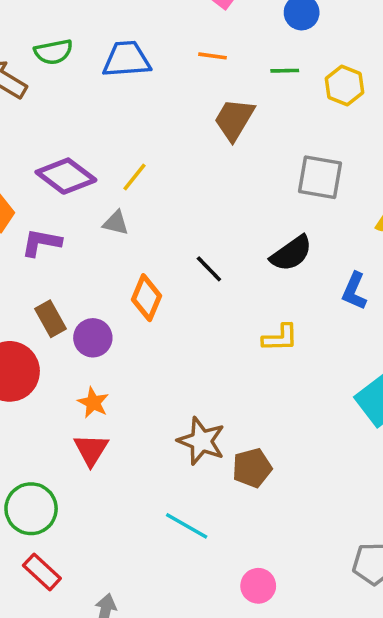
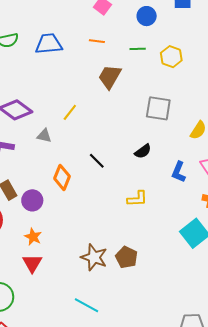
yellow line: (134, 177) -> (70, 112), moved
black semicircle: (291, 253) -> (143, 151), size x0.7
brown pentagon: (252, 468) -> (126, 257), moved, turned -30

